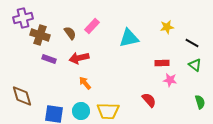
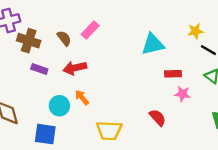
yellow star: (167, 27) -> (195, 31), moved
cyan triangle: (129, 38) -> (153, 44), moved
cyan circle: (81, 111) -> (59, 106), moved

